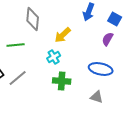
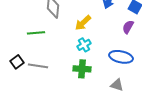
cyan cross: (54, 57) -> (84, 45), moved
gray line: (18, 78) -> (38, 66), turned 48

